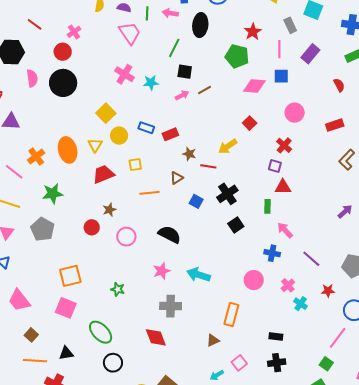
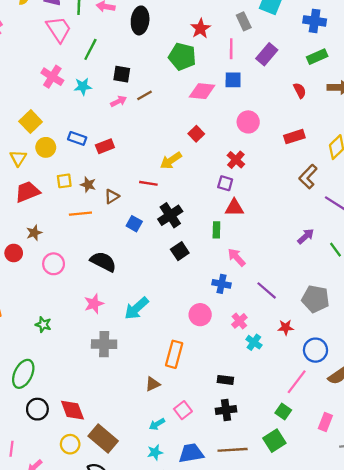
green line: (174, 48) -> (90, 49), moved
brown star: (189, 154) -> (88, 185), moved
cyan arrow: (198, 275) -> (136, 308), turned -60
green ellipse: (101, 332) -> (23, 374), turned 70
red diamond: (156, 337) -> (72, 410), moved

